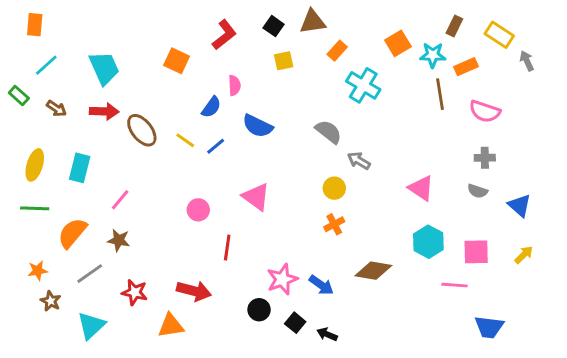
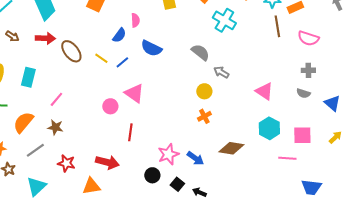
pink triangle: (256, 197) -> (134, 93), moved

